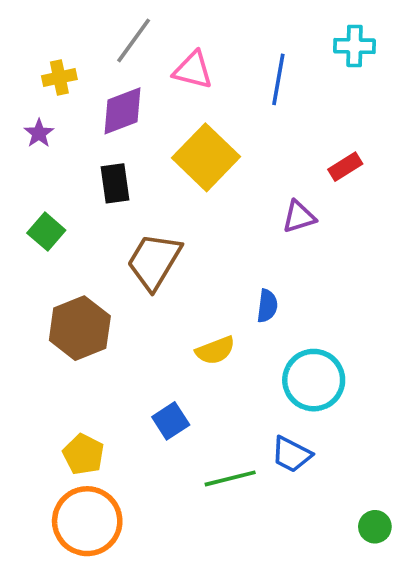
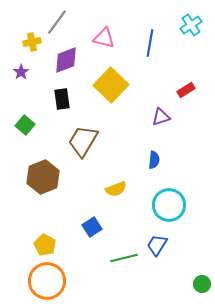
gray line: (134, 40) -> (57, 22), moved
cyan cross: (354, 46) -> (191, 25), turned -35
blue semicircle: (267, 306) -> (154, 160), moved
blue trapezoid: (291, 454) -> (157, 245), turned 95

